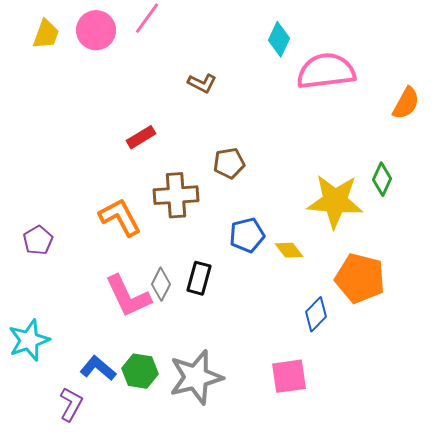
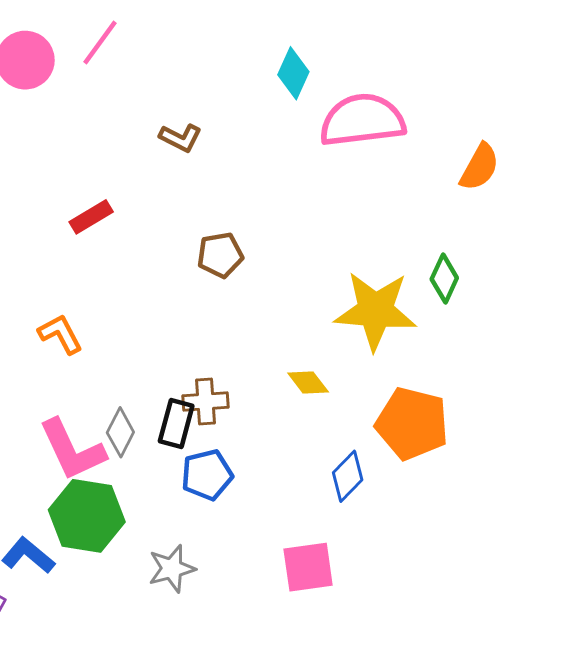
brown cross: (176, 195) -> (205, 402), moved, size x0.7
orange L-shape: (120, 217) -> (60, 334), size x0.7
blue pentagon: (247, 235) -> (207, 475), moved
green hexagon: (140, 371) -> (87, 516), moved, size x1.4
gray star: (196, 377) -> (172, 569), size x0.6

